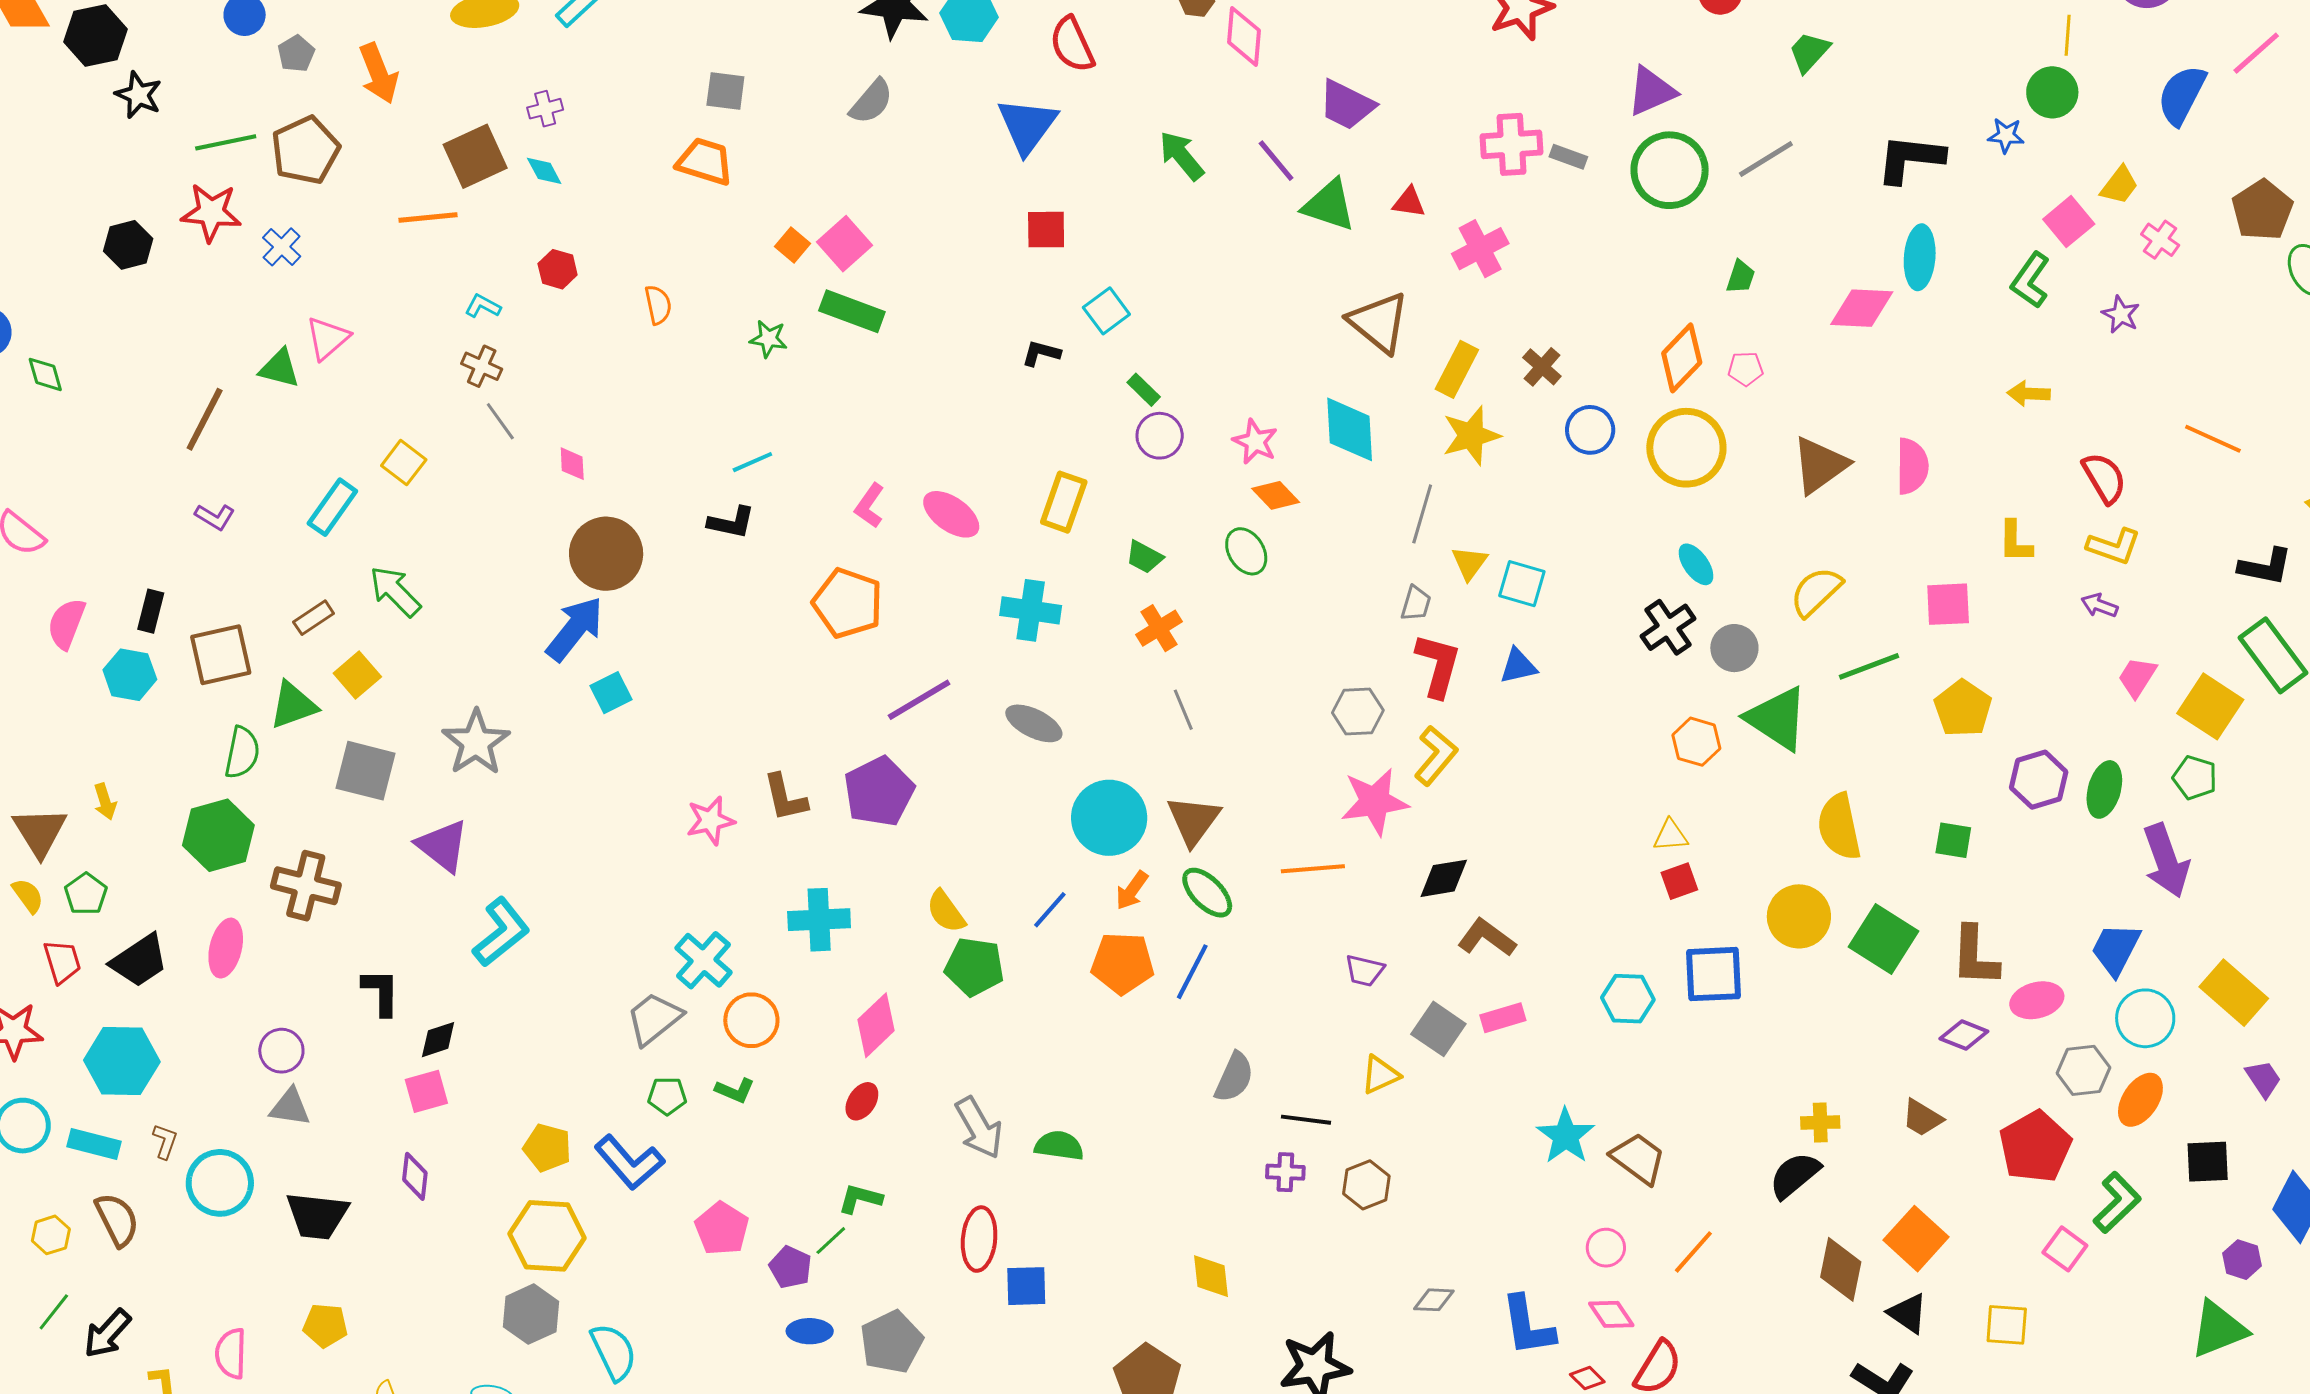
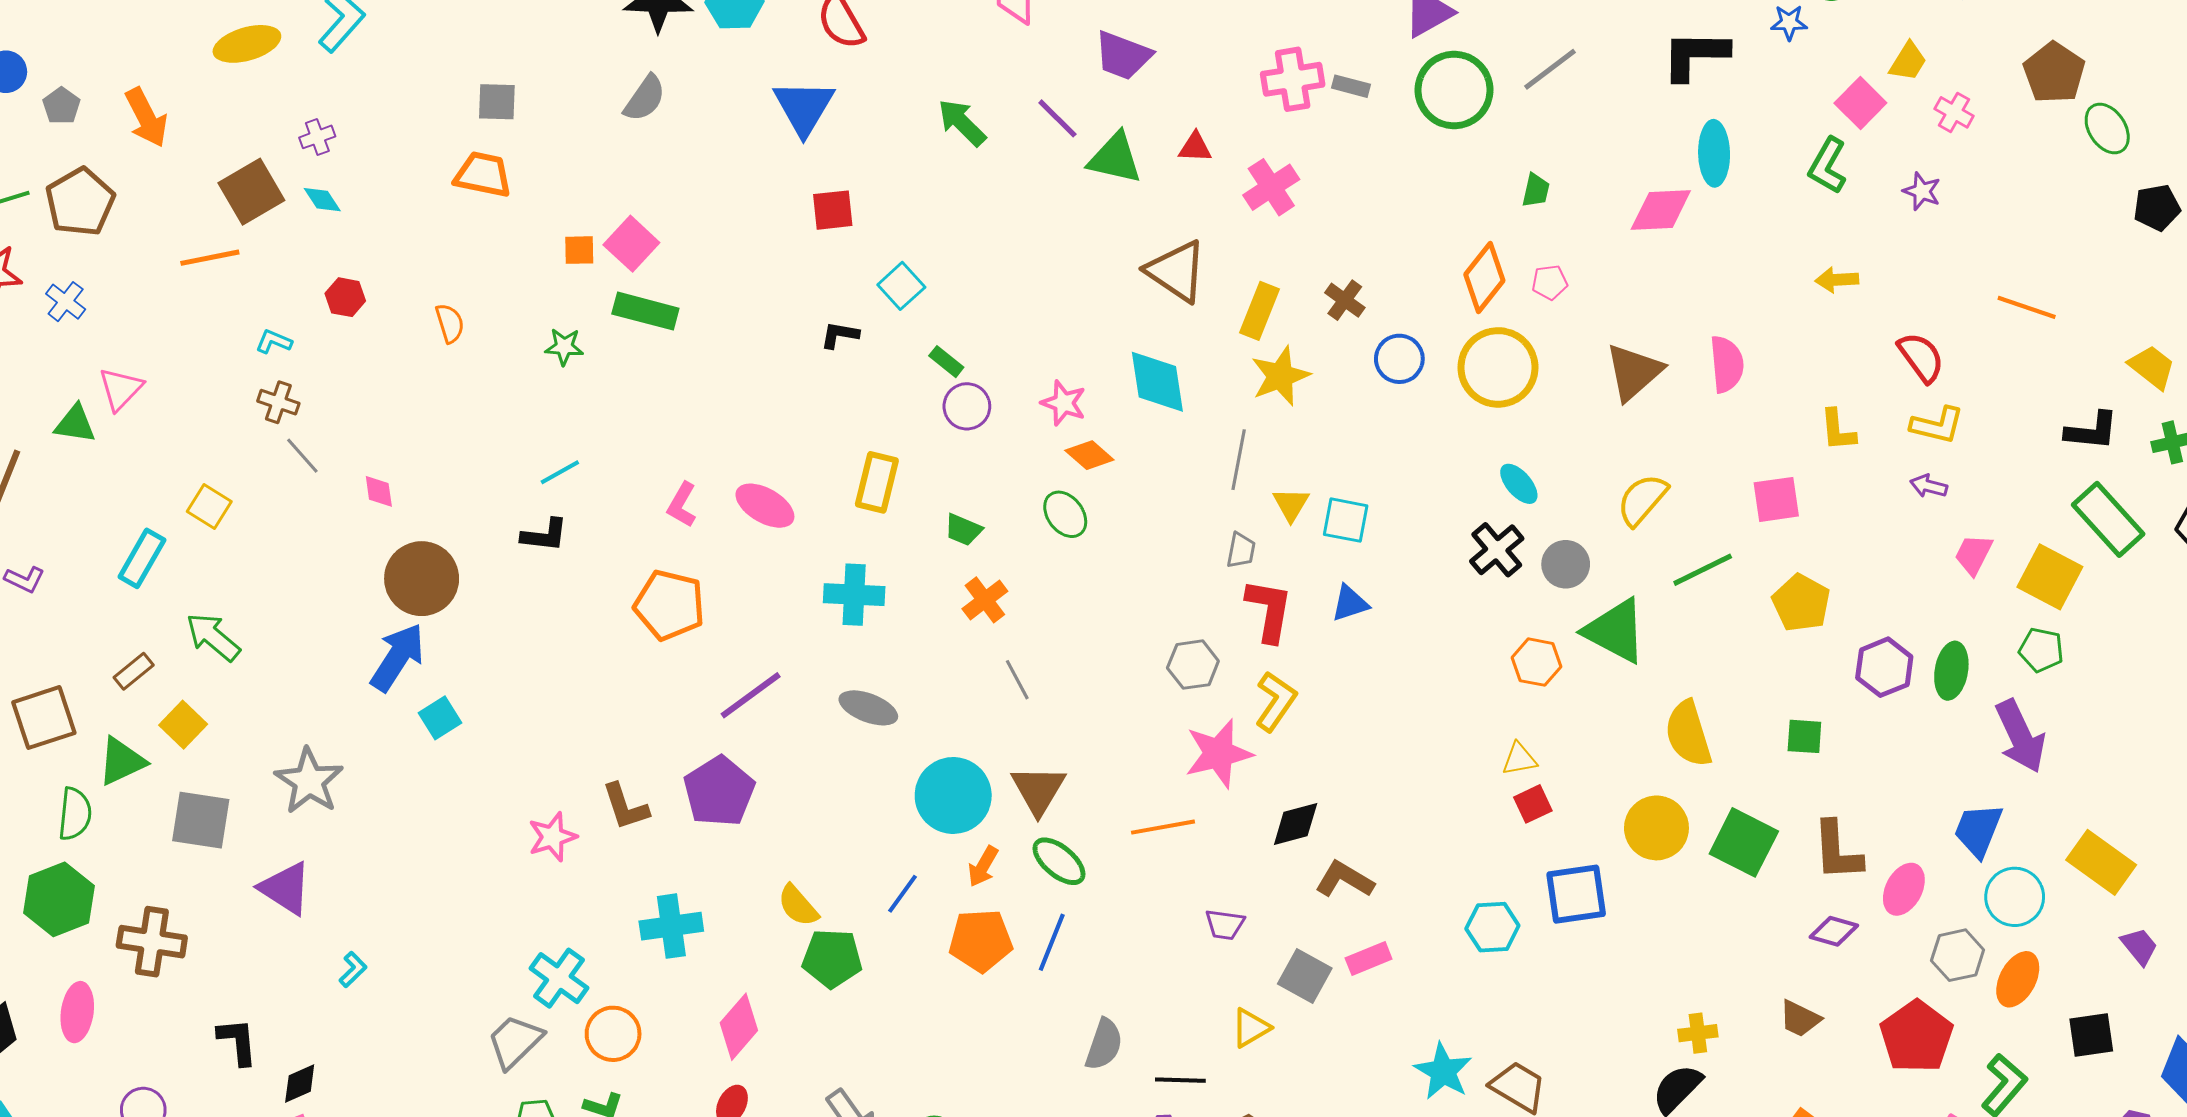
orange square: (793, 245) -> (579, 250), turned -36
cyan L-shape: (501, 932) -> (353, 969), size x0.5
pink ellipse: (2037, 1000) -> (1904, 889), turned -42

